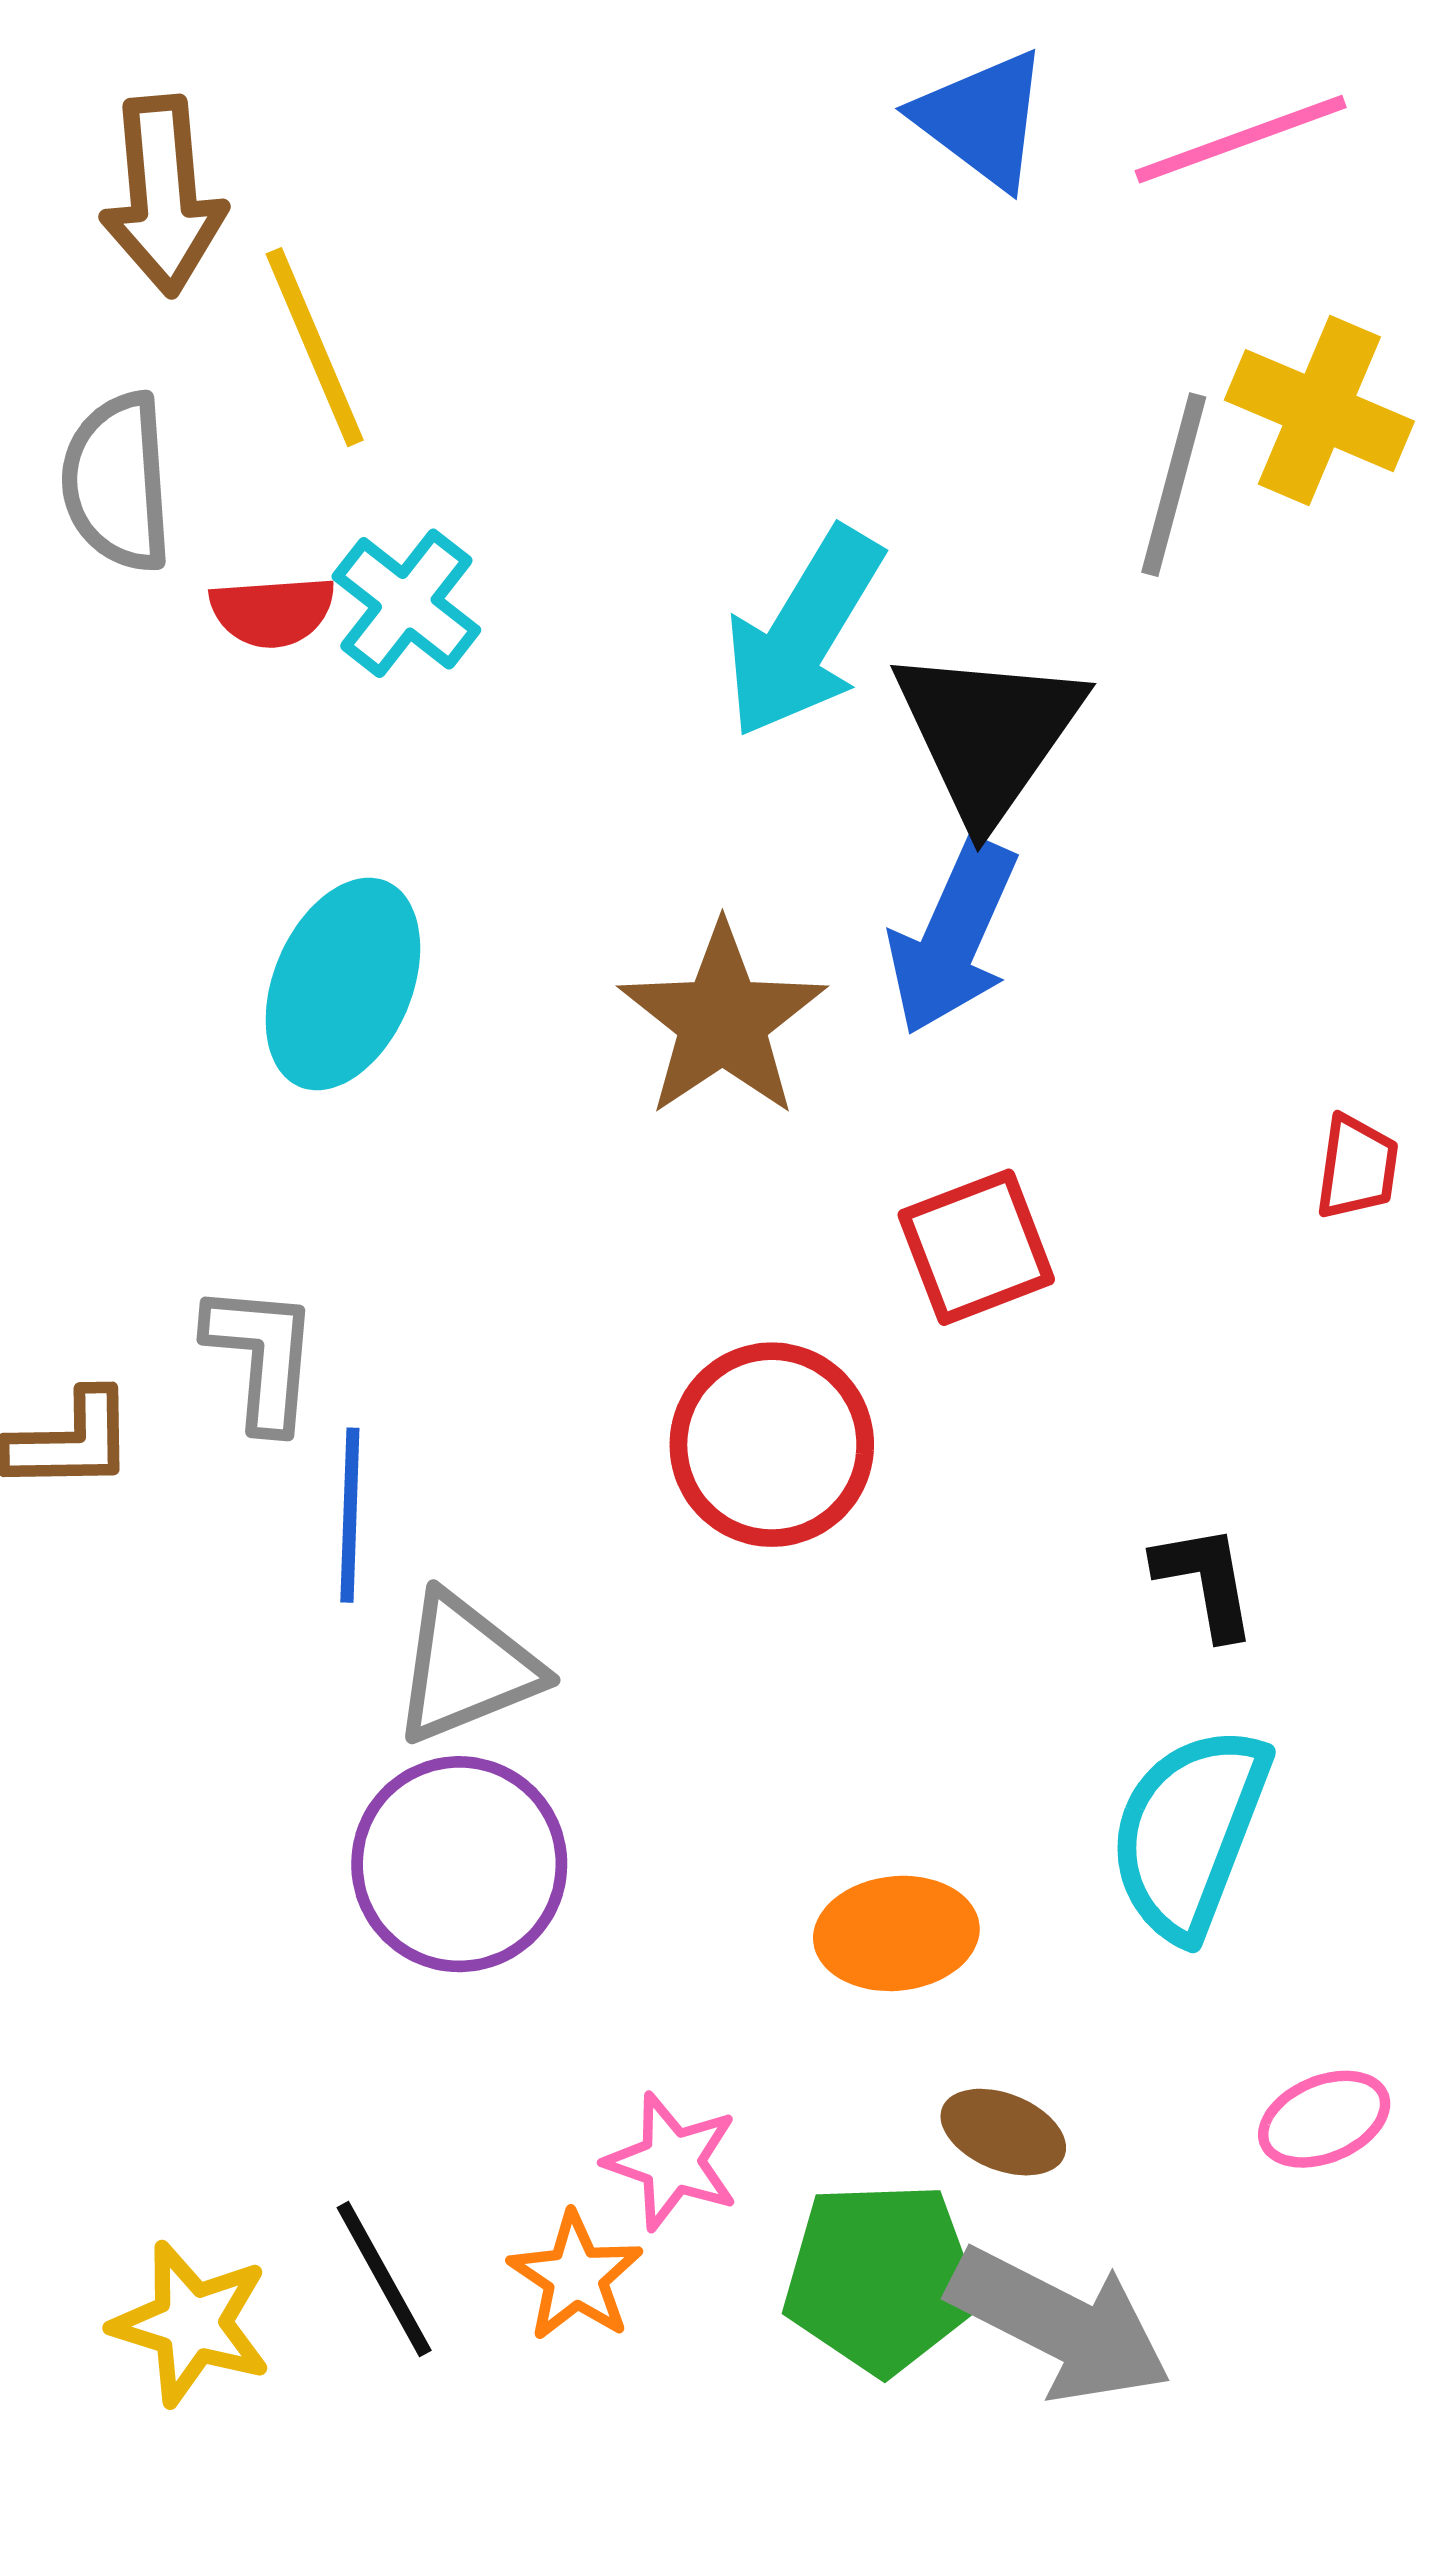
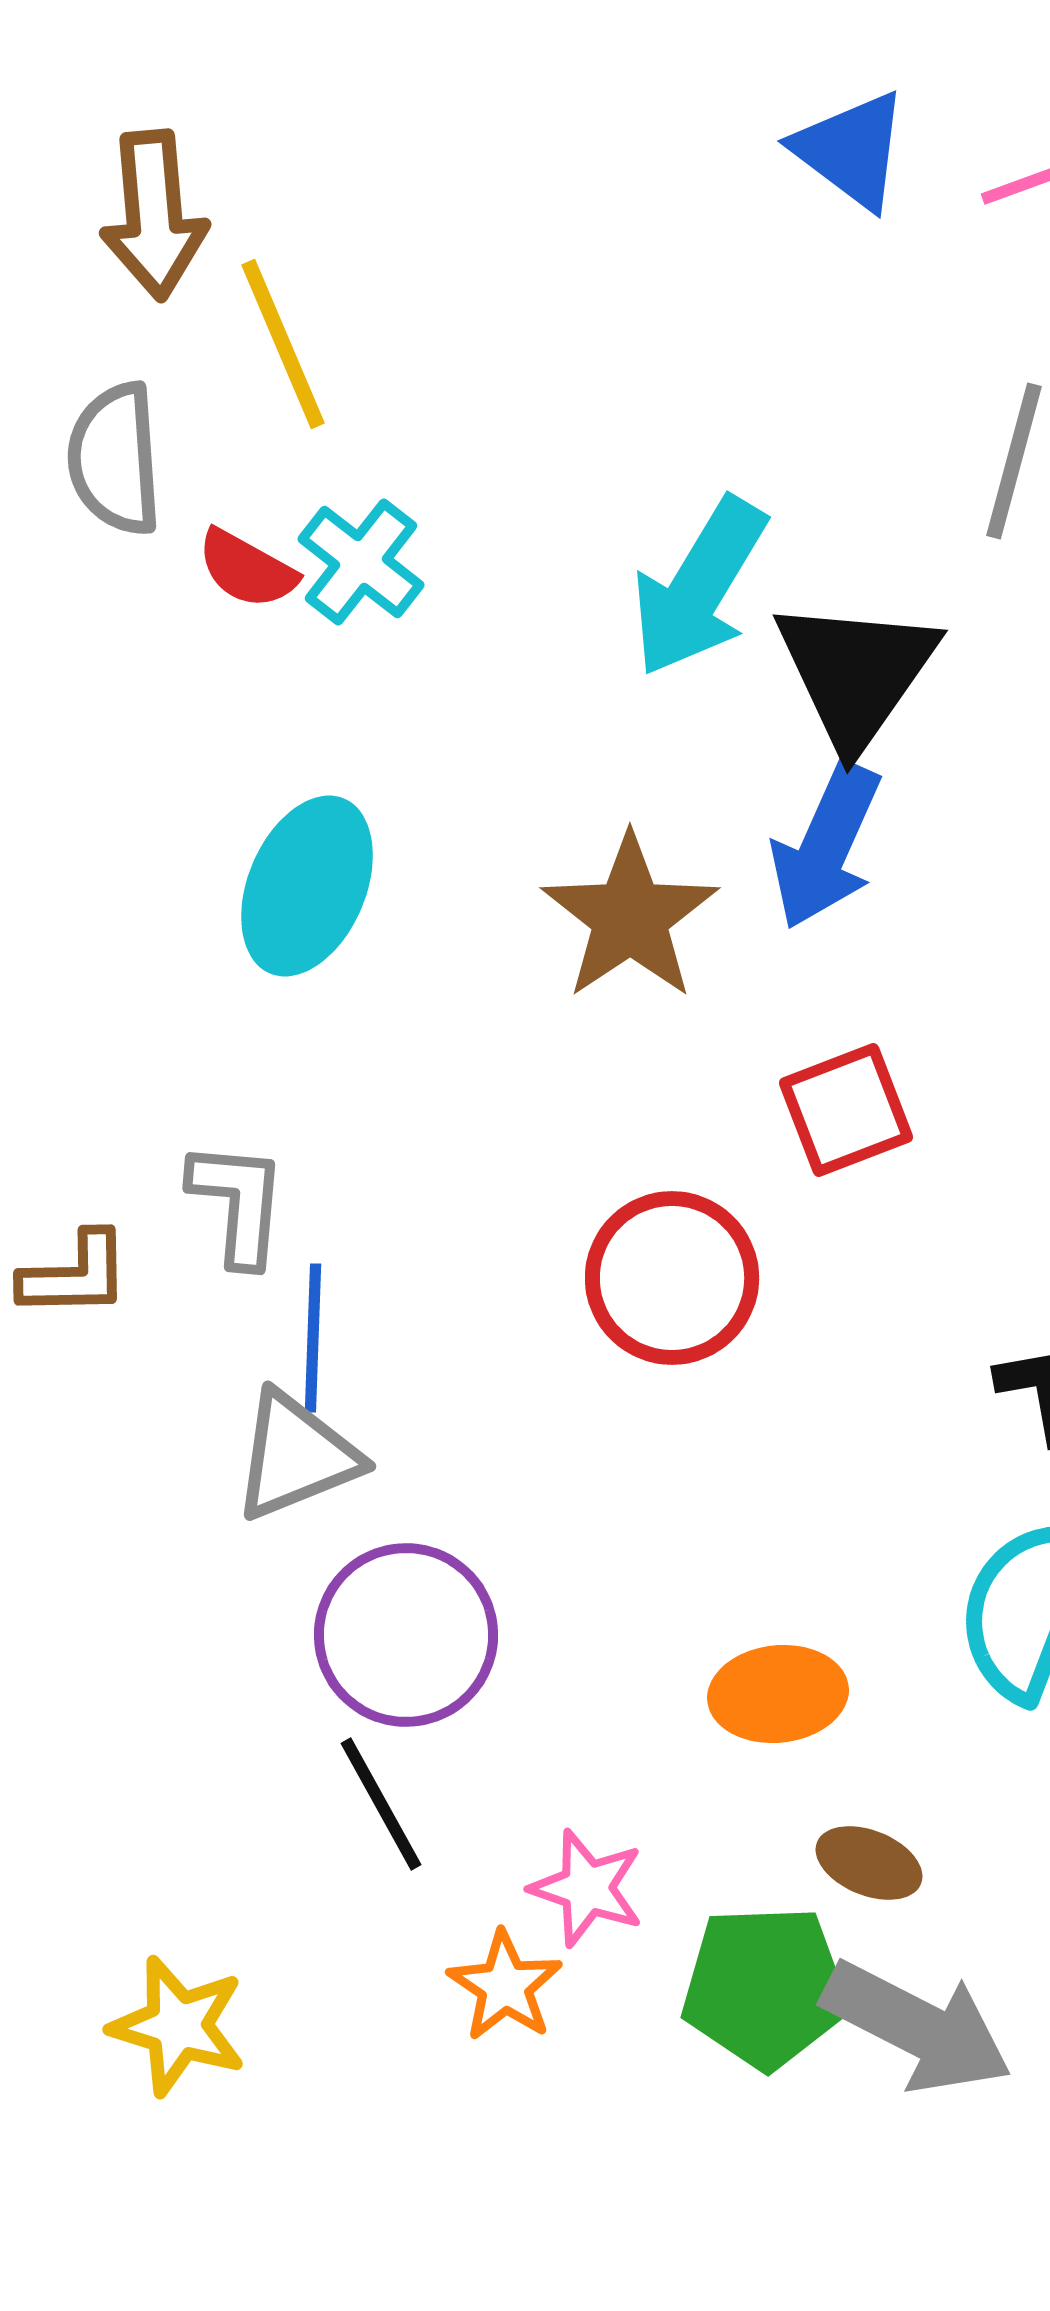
red semicircle: (272, 611) -> (247, 569), turned 33
gray triangle: (466, 1668) -> (296, 1456), moved
black line: (384, 2279) -> (381, 1804), moved

